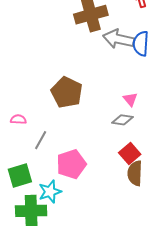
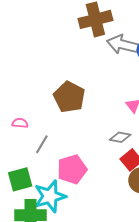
gray diamond: (123, 120) -> (120, 137), moved
cyan star: (50, 192) -> (50, 196), size x1.4

